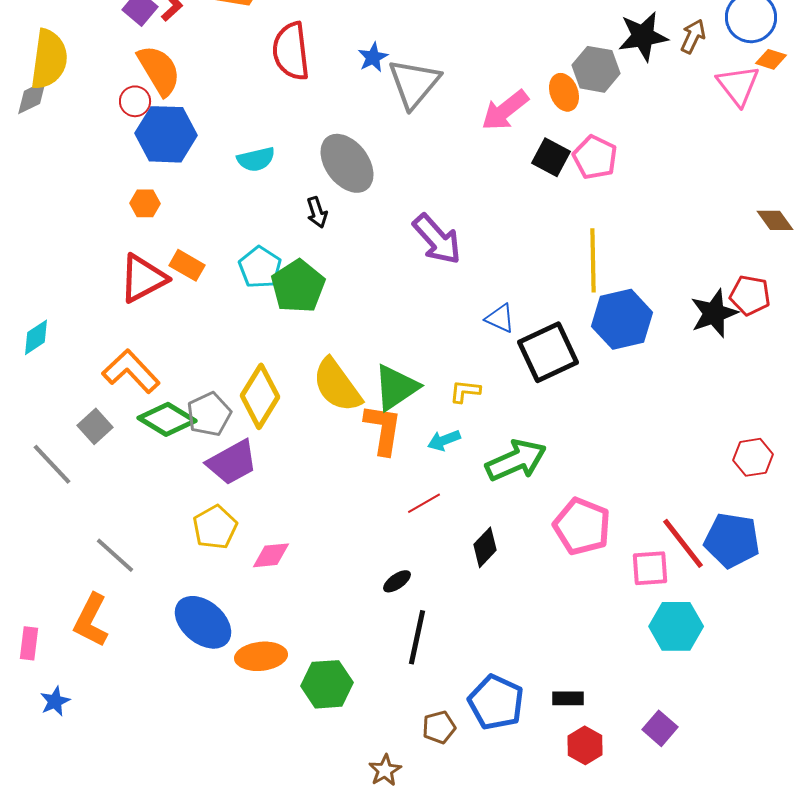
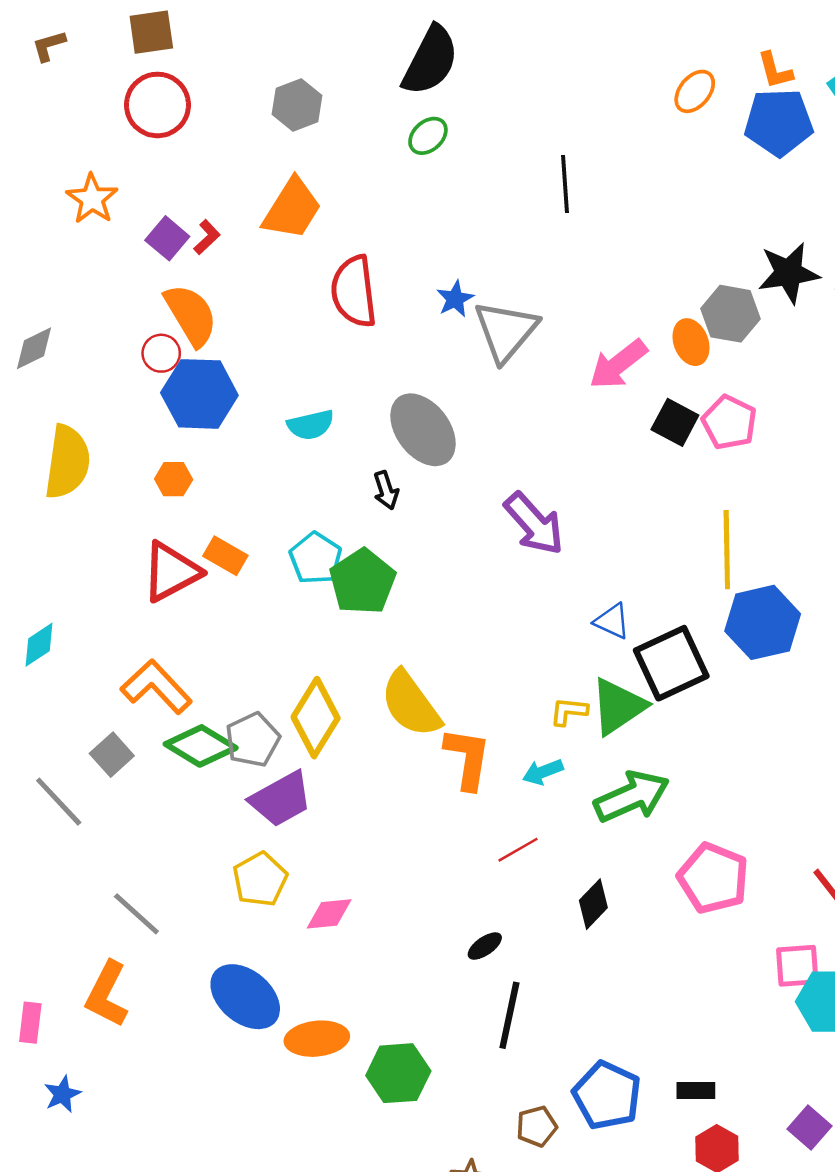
yellow semicircle: (49, 59) -> (67, 462), moved
green triangle: (396, 387) -> (618, 706), moved
pink square: (650, 568) -> (797, 966), moved

